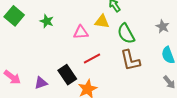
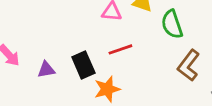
brown L-shape: (130, 60) -> (189, 65), moved, turned 40

